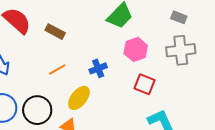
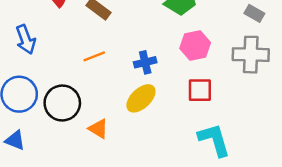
red square: (145, 84) -> (200, 90), turned -30
yellow ellipse: (79, 98) -> (141, 98), moved

